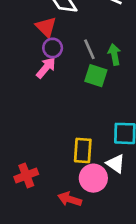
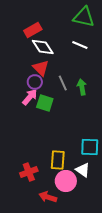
red triangle: (46, 27) -> (41, 68), moved
green square: (96, 76) -> (45, 103), moved
red cross: (26, 175) -> (29, 172), moved

